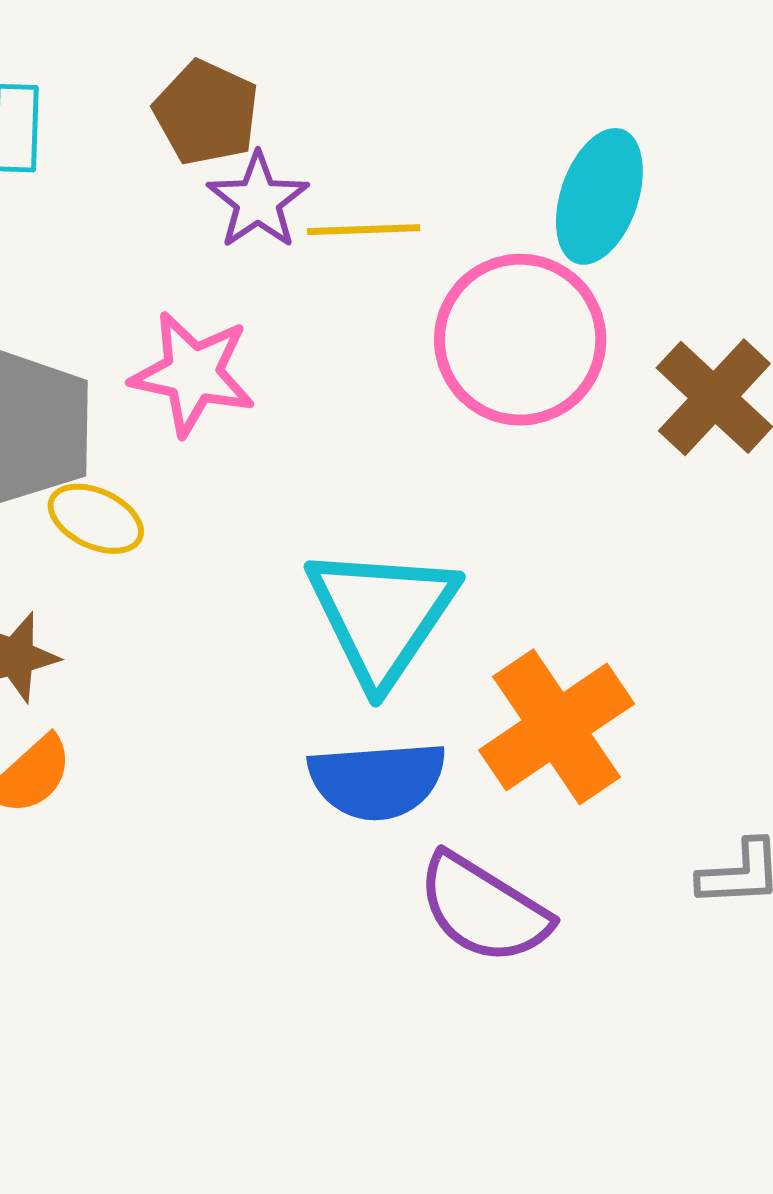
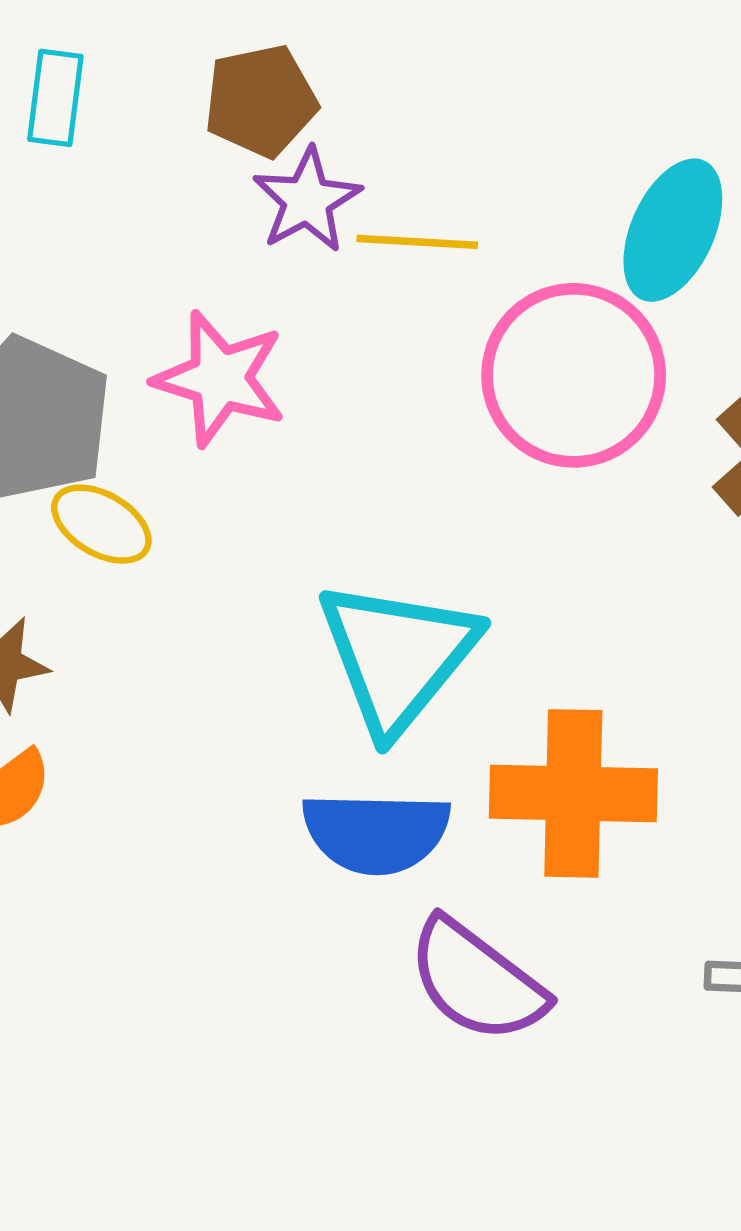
brown pentagon: (206, 113) -> (261, 101), turned 30
orange cross: (557, 727) -> (573, 793), turned 30

